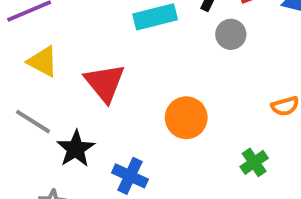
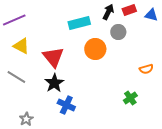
orange circle: (186, 118) -> (95, 49), moved
black star: (76, 149) -> (54, 83), moved

